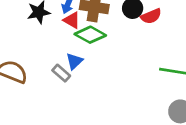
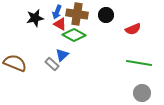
red semicircle: (151, 16) -> (133, 29), moved

